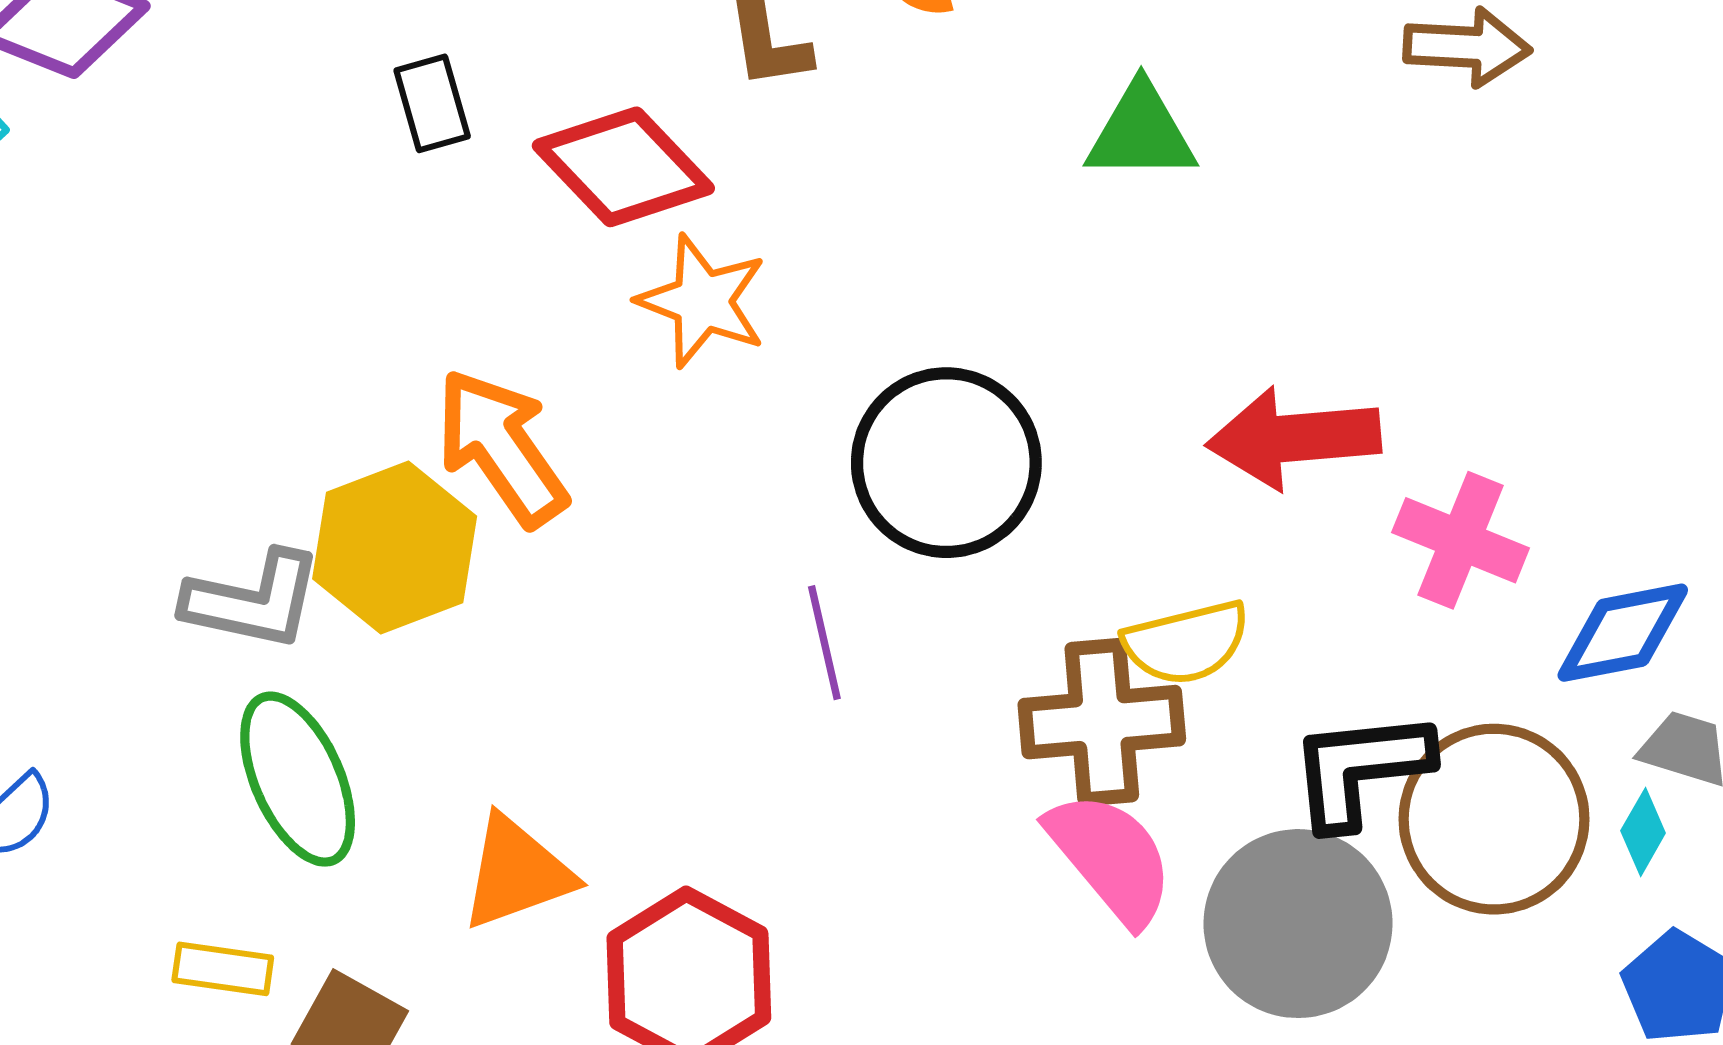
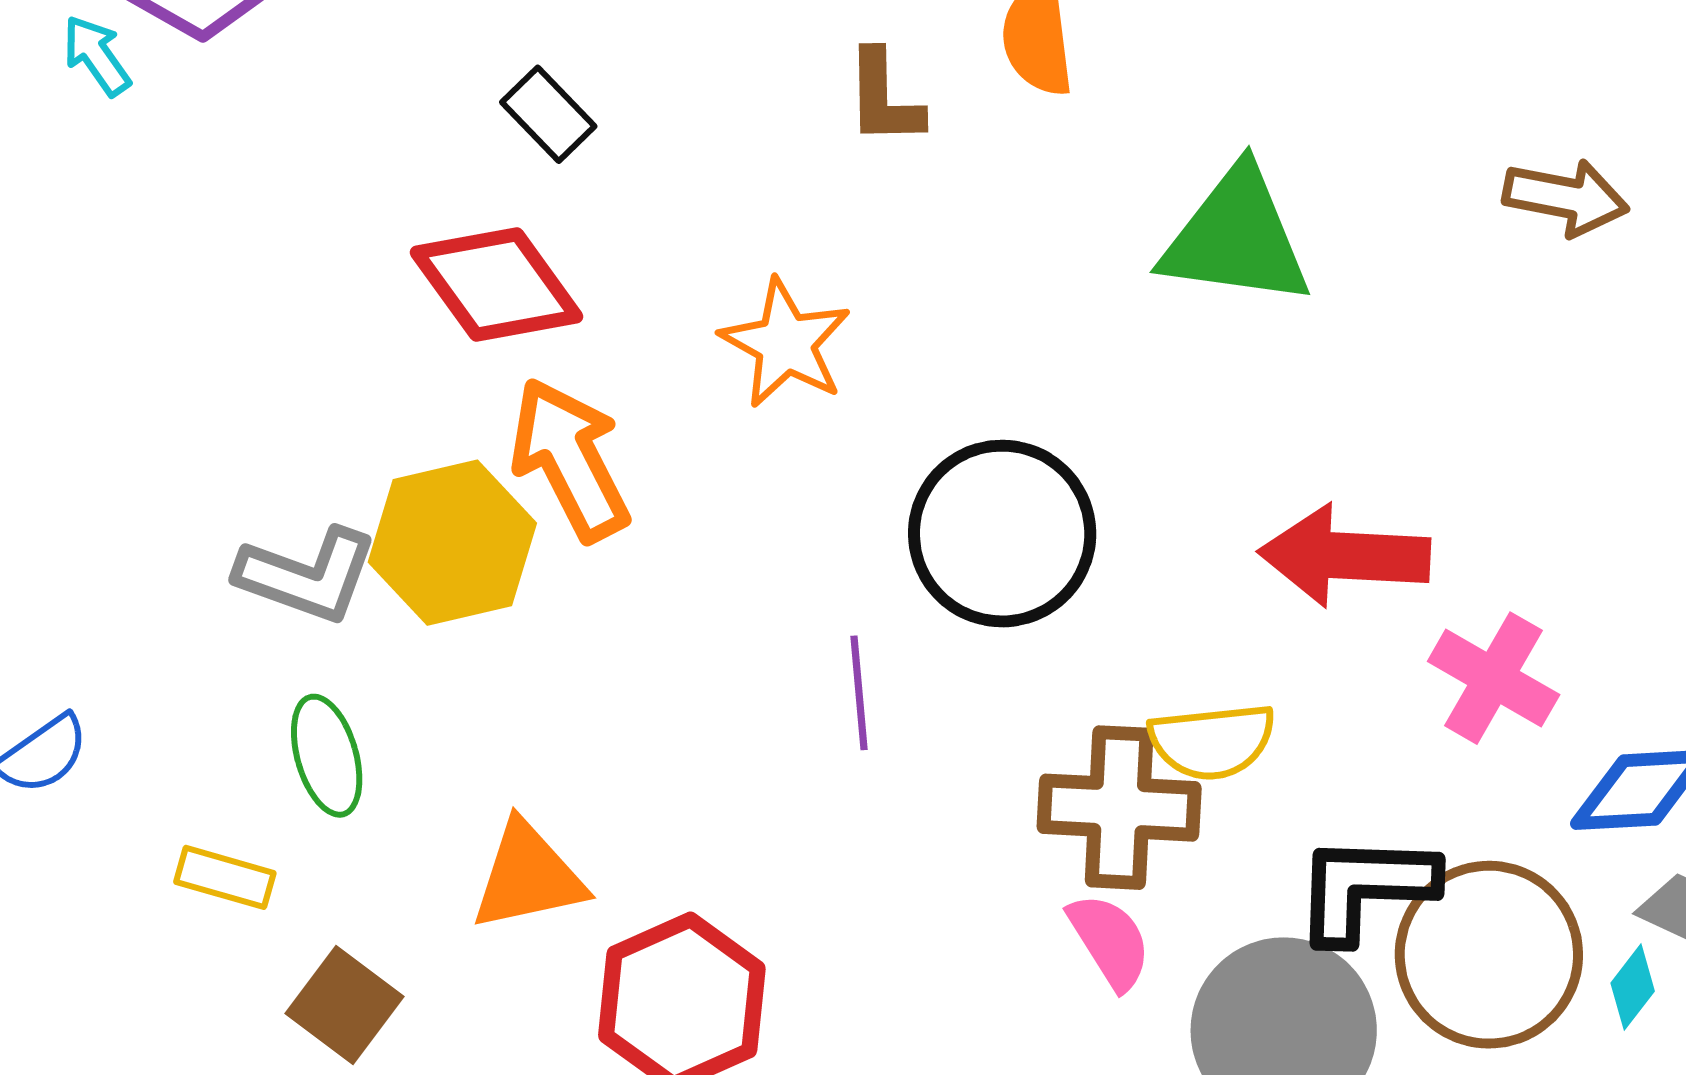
black rectangle: (432, 103) -> (548, 114), turned -36
green triangle: (1141, 133) -> (1236, 237), size x1.4
red diamond: (623, 167) -> (497, 284), moved
green ellipse: (298, 779) -> (327, 756), size x0.7
pink semicircle: (1111, 858) -> (1110, 941), size x0.7
yellow rectangle: (223, 969) -> (225, 877), moved

